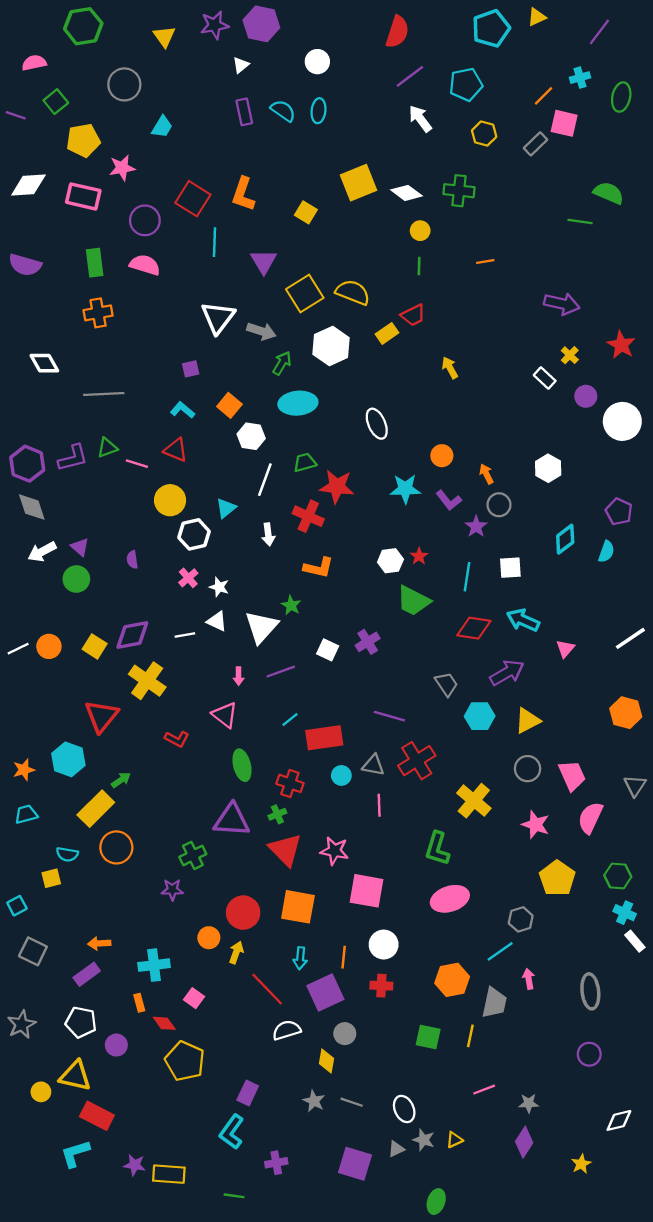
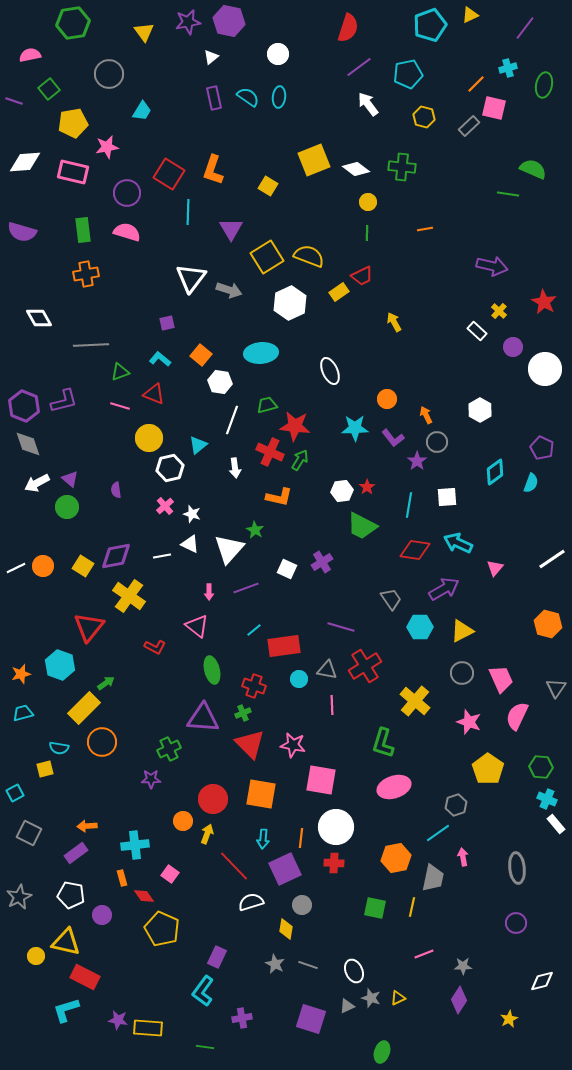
green arrow: (282, 363) -> (300, 460), moved
green triangle: (107, 448) -> (120, 372), moved
white circle: (384, 945) -> (336, 827), size x1.4

